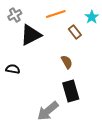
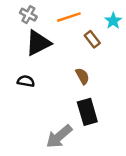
gray cross: (15, 15) -> (28, 15), moved, turned -32
black semicircle: (13, 69) -> (26, 81), moved

